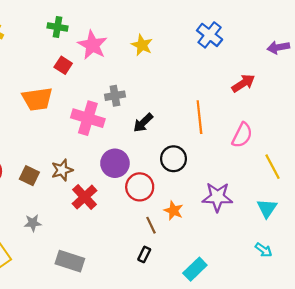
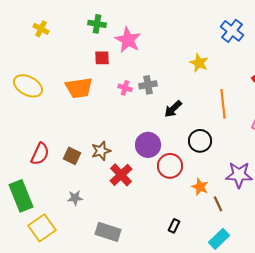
yellow star: (142, 45) -> (199, 63), moved
red square: (63, 65) -> (102, 58), turned -35
pink cross: (88, 118) -> (125, 88), moved, size x0.5
brown line: (151, 225) -> (218, 204), moved

